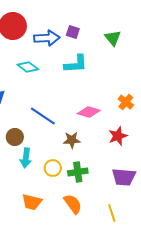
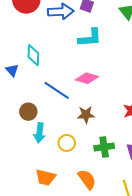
cyan diamond: (28, 67) -> (33, 55), moved, turned 55
pink diamond: (89, 112) -> (87, 78), moved
green cross: (78, 172) -> (104, 147), moved

